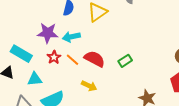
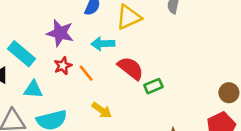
cyan arrow: (71, 37) -> (103, 44), moved
red semicircle: (95, 59) -> (131, 68), moved

